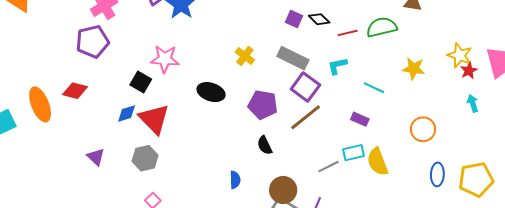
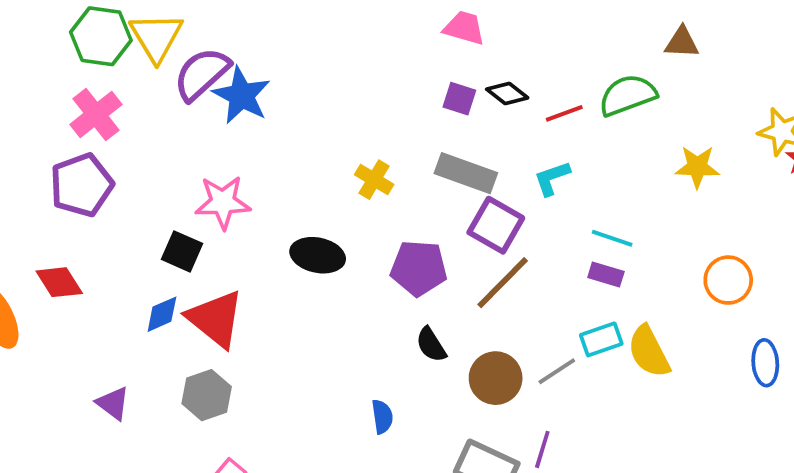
cyan line: (374, 88) -> (612, 238), moved
red diamond: (75, 91) -> (59, 282), turned 50
brown circle: (283, 190) -> (496, 378), moved

